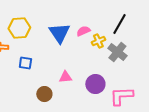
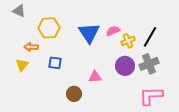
black line: (119, 24) -> (150, 37), moved
gray cross: (117, 52) -> (149, 64), moved, turned 30
purple circle: (95, 84) -> (125, 66), moved

